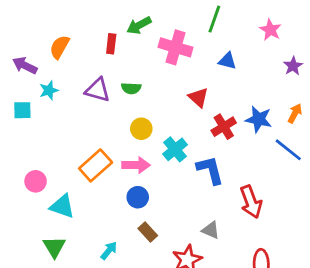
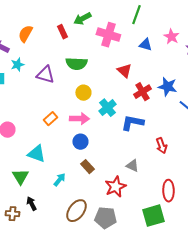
pink star: (270, 30) -> (171, 37), moved
red rectangle: (111, 44) -> (62, 32), turned -32
green semicircle: (131, 88) -> (76, 64), size x1.5
purple triangle: (98, 90) -> (45, 75), moved
orange rectangle: (96, 165) -> (50, 119), size x0.6
blue L-shape: (210, 170) -> (132, 123), turned -65
red arrow: (251, 202) -> (161, 146), size x0.7
cyan triangle: (62, 206) -> (36, 154), moved

